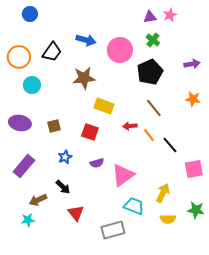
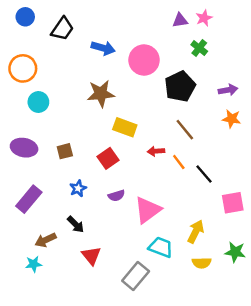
blue circle: (30, 14) -> (25, 17), moved
green cross: (153, 40) -> (199, 48), moved
black trapezoid: (52, 52) -> (62, 29), moved
purple arrow: (192, 64) -> (228, 90), moved
red square: (90, 132) -> (108, 158), turned 36
gray rectangle: (113, 230) -> (136, 276), turned -35

